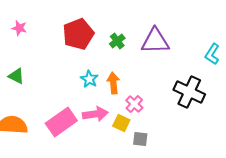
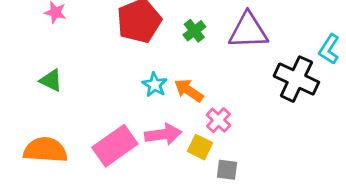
orange arrow: (113, 83) -> (189, 90), turned -50
black cross: (189, 92) -> (296, 79), moved

